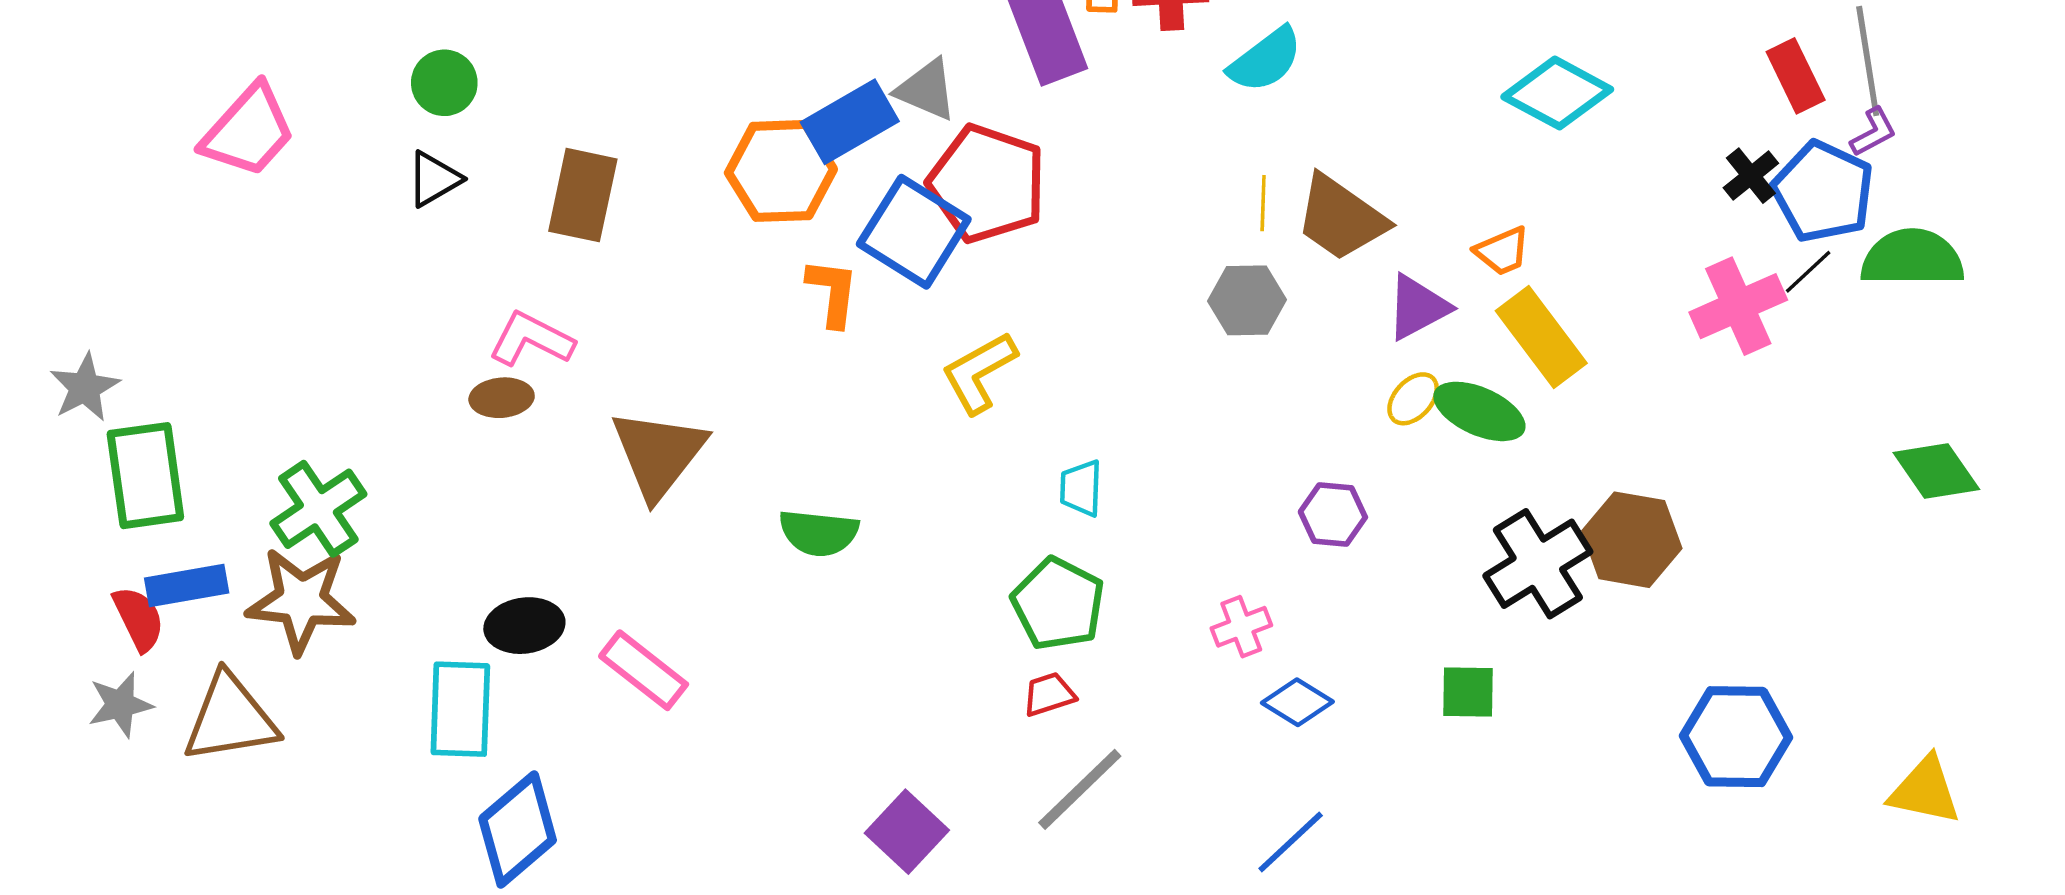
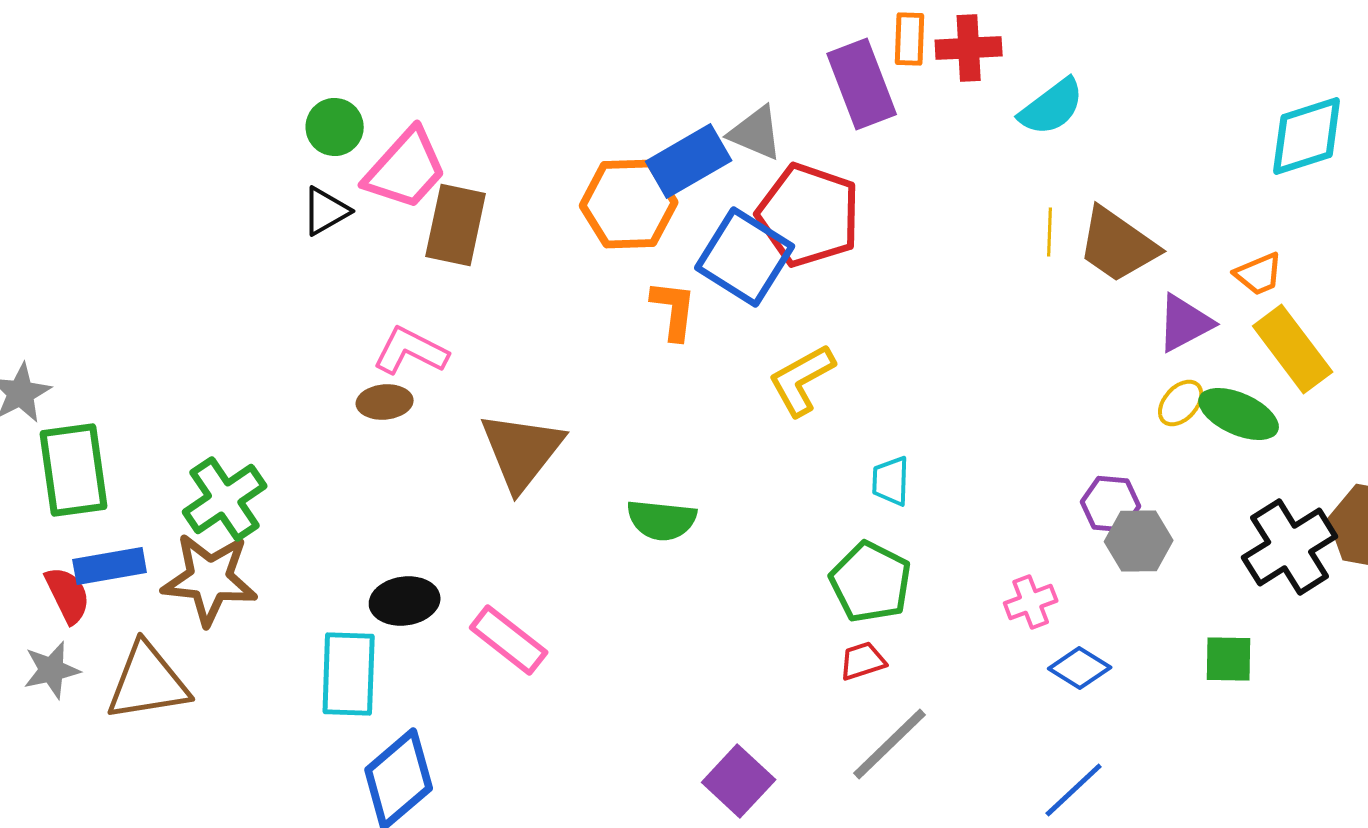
cyan diamond: (1557, 93) -> (1307, 136), turned -46
pink trapezoid: (248, 131) -> (406, 169), moved
gray hexagon: (1247, 300) -> (1139, 541), moved

